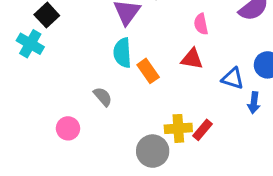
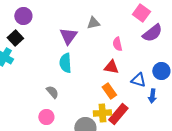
orange rectangle: (148, 71) -> (109, 91), moved
pink circle: (68, 128) -> (46, 117), moved
red rectangle: (202, 130) -> (118, 114), size x1.5

